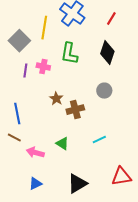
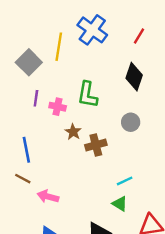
green L-shape: (69, 54) -> (87, 95), moved
pink cross: (43, 67) -> (58, 107), moved
green triangle: (62, 144) -> (120, 204), moved

